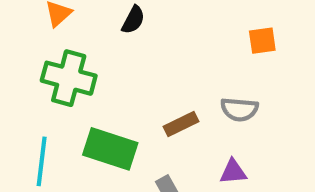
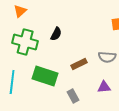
black semicircle: (133, 20) -> (56, 34), moved

